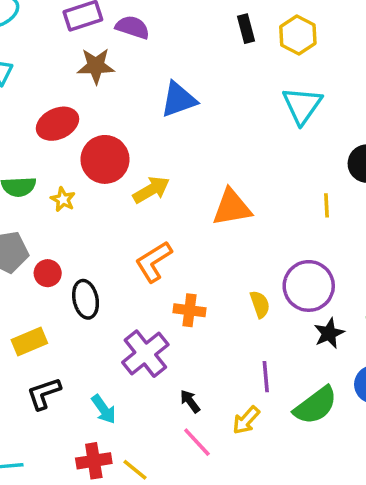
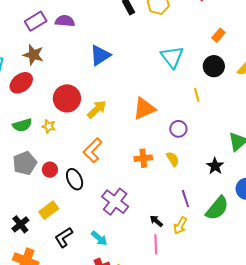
brown star: (96, 66) -> (33, 55), moved, turned 30
cyan triangle: (302, 105) -> (172, 57), moved
red ellipse: (57, 124) -> (21, 83), moved
orange L-shape: (154, 262) -> (93, 150), moved
purple circle: (309, 286) -> (178, 129), moved, size x0.6
orange cross: (189, 310) -> (143, 158), moved
black arrow: (190, 401) -> (156, 221), moved
pink line: (197, 442) -> (156, 244), turned 54

